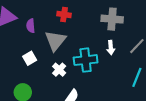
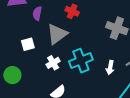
white arrow: (111, 48) -> (110, 68), moved
cyan cross: (86, 60) -> (81, 61), turned -30

